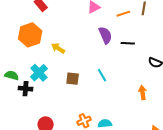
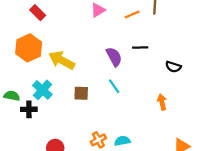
purple semicircle: (105, 35) -> (114, 57), moved
yellow arrow: (58, 48) -> (62, 60), size x1.6

